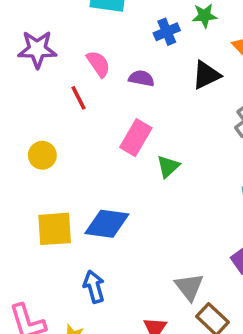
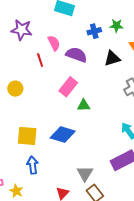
purple semicircle: (141, 78) -> (76, 55), size x1.5
green triangle: (168, 166) -> (84, 105), turned 32
blue diamond: (107, 224) -> (63, 135), moved
yellow square: (55, 229) -> (27, 136), moved

